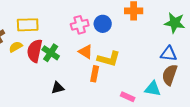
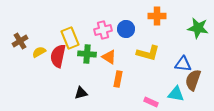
yellow rectangle: (28, 25) -> (70, 38), moved, turned 70
green cross: (51, 53) -> (87, 54), moved, turned -30
blue triangle: (169, 54) -> (183, 64), moved
yellow L-shape: (109, 59) -> (148, 53), moved

